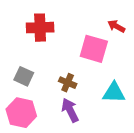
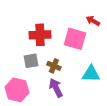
red cross: (40, 28) -> (40, 35), moved
gray square: (24, 76) -> (31, 61), moved, turned -35

